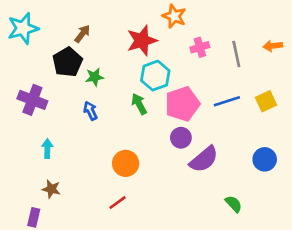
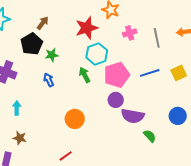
purple semicircle: (204, 159) -> (133, 116), turned 50
red line: (117, 203) -> (66, 156), moved
green semicircle: (234, 204) -> (150, 136), moved

